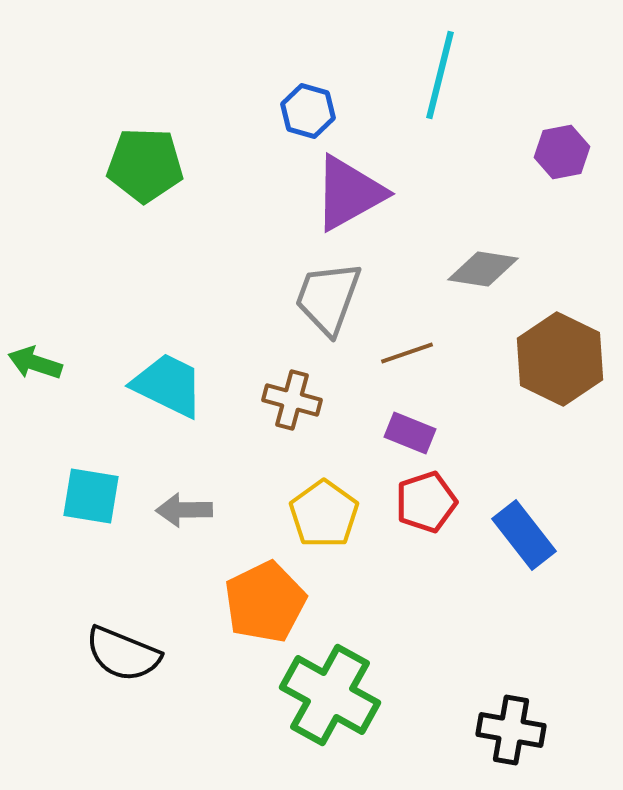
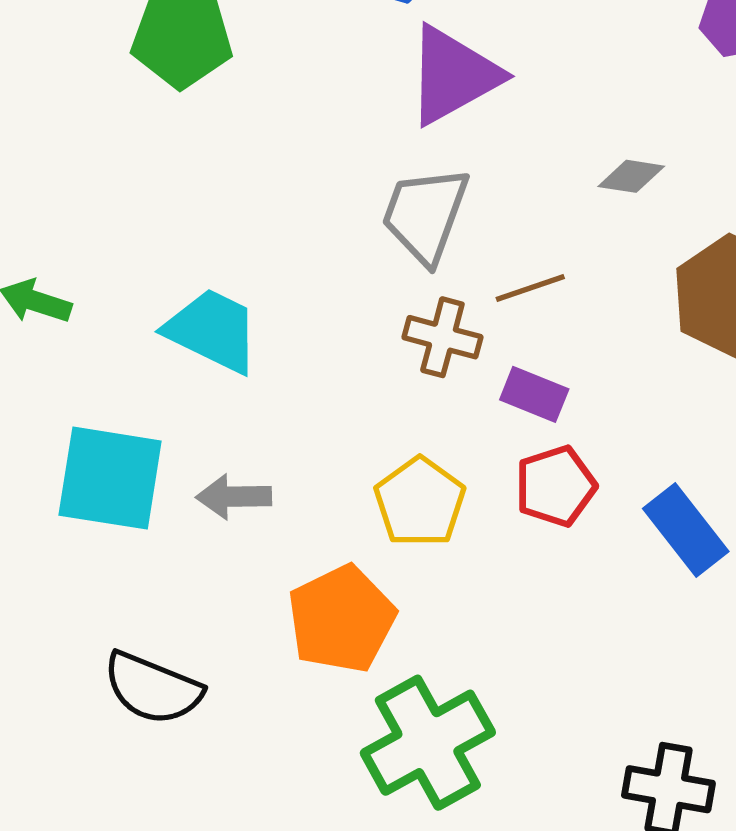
gray diamond: (483, 269) -> (631, 176), size x0.7
brown cross: (292, 400) -> (442, 337), moved
cyan square: (91, 496) -> (110, 478), size x1.4
green cross: (330, 695) -> (428, 743), turned 32

